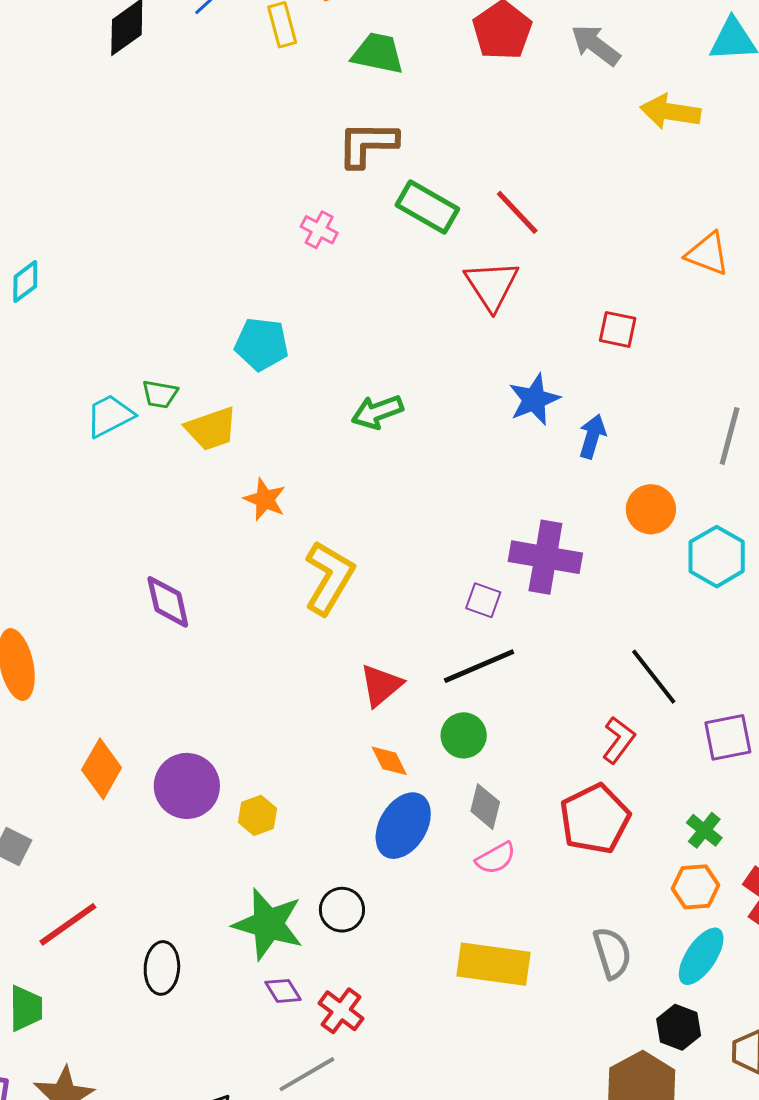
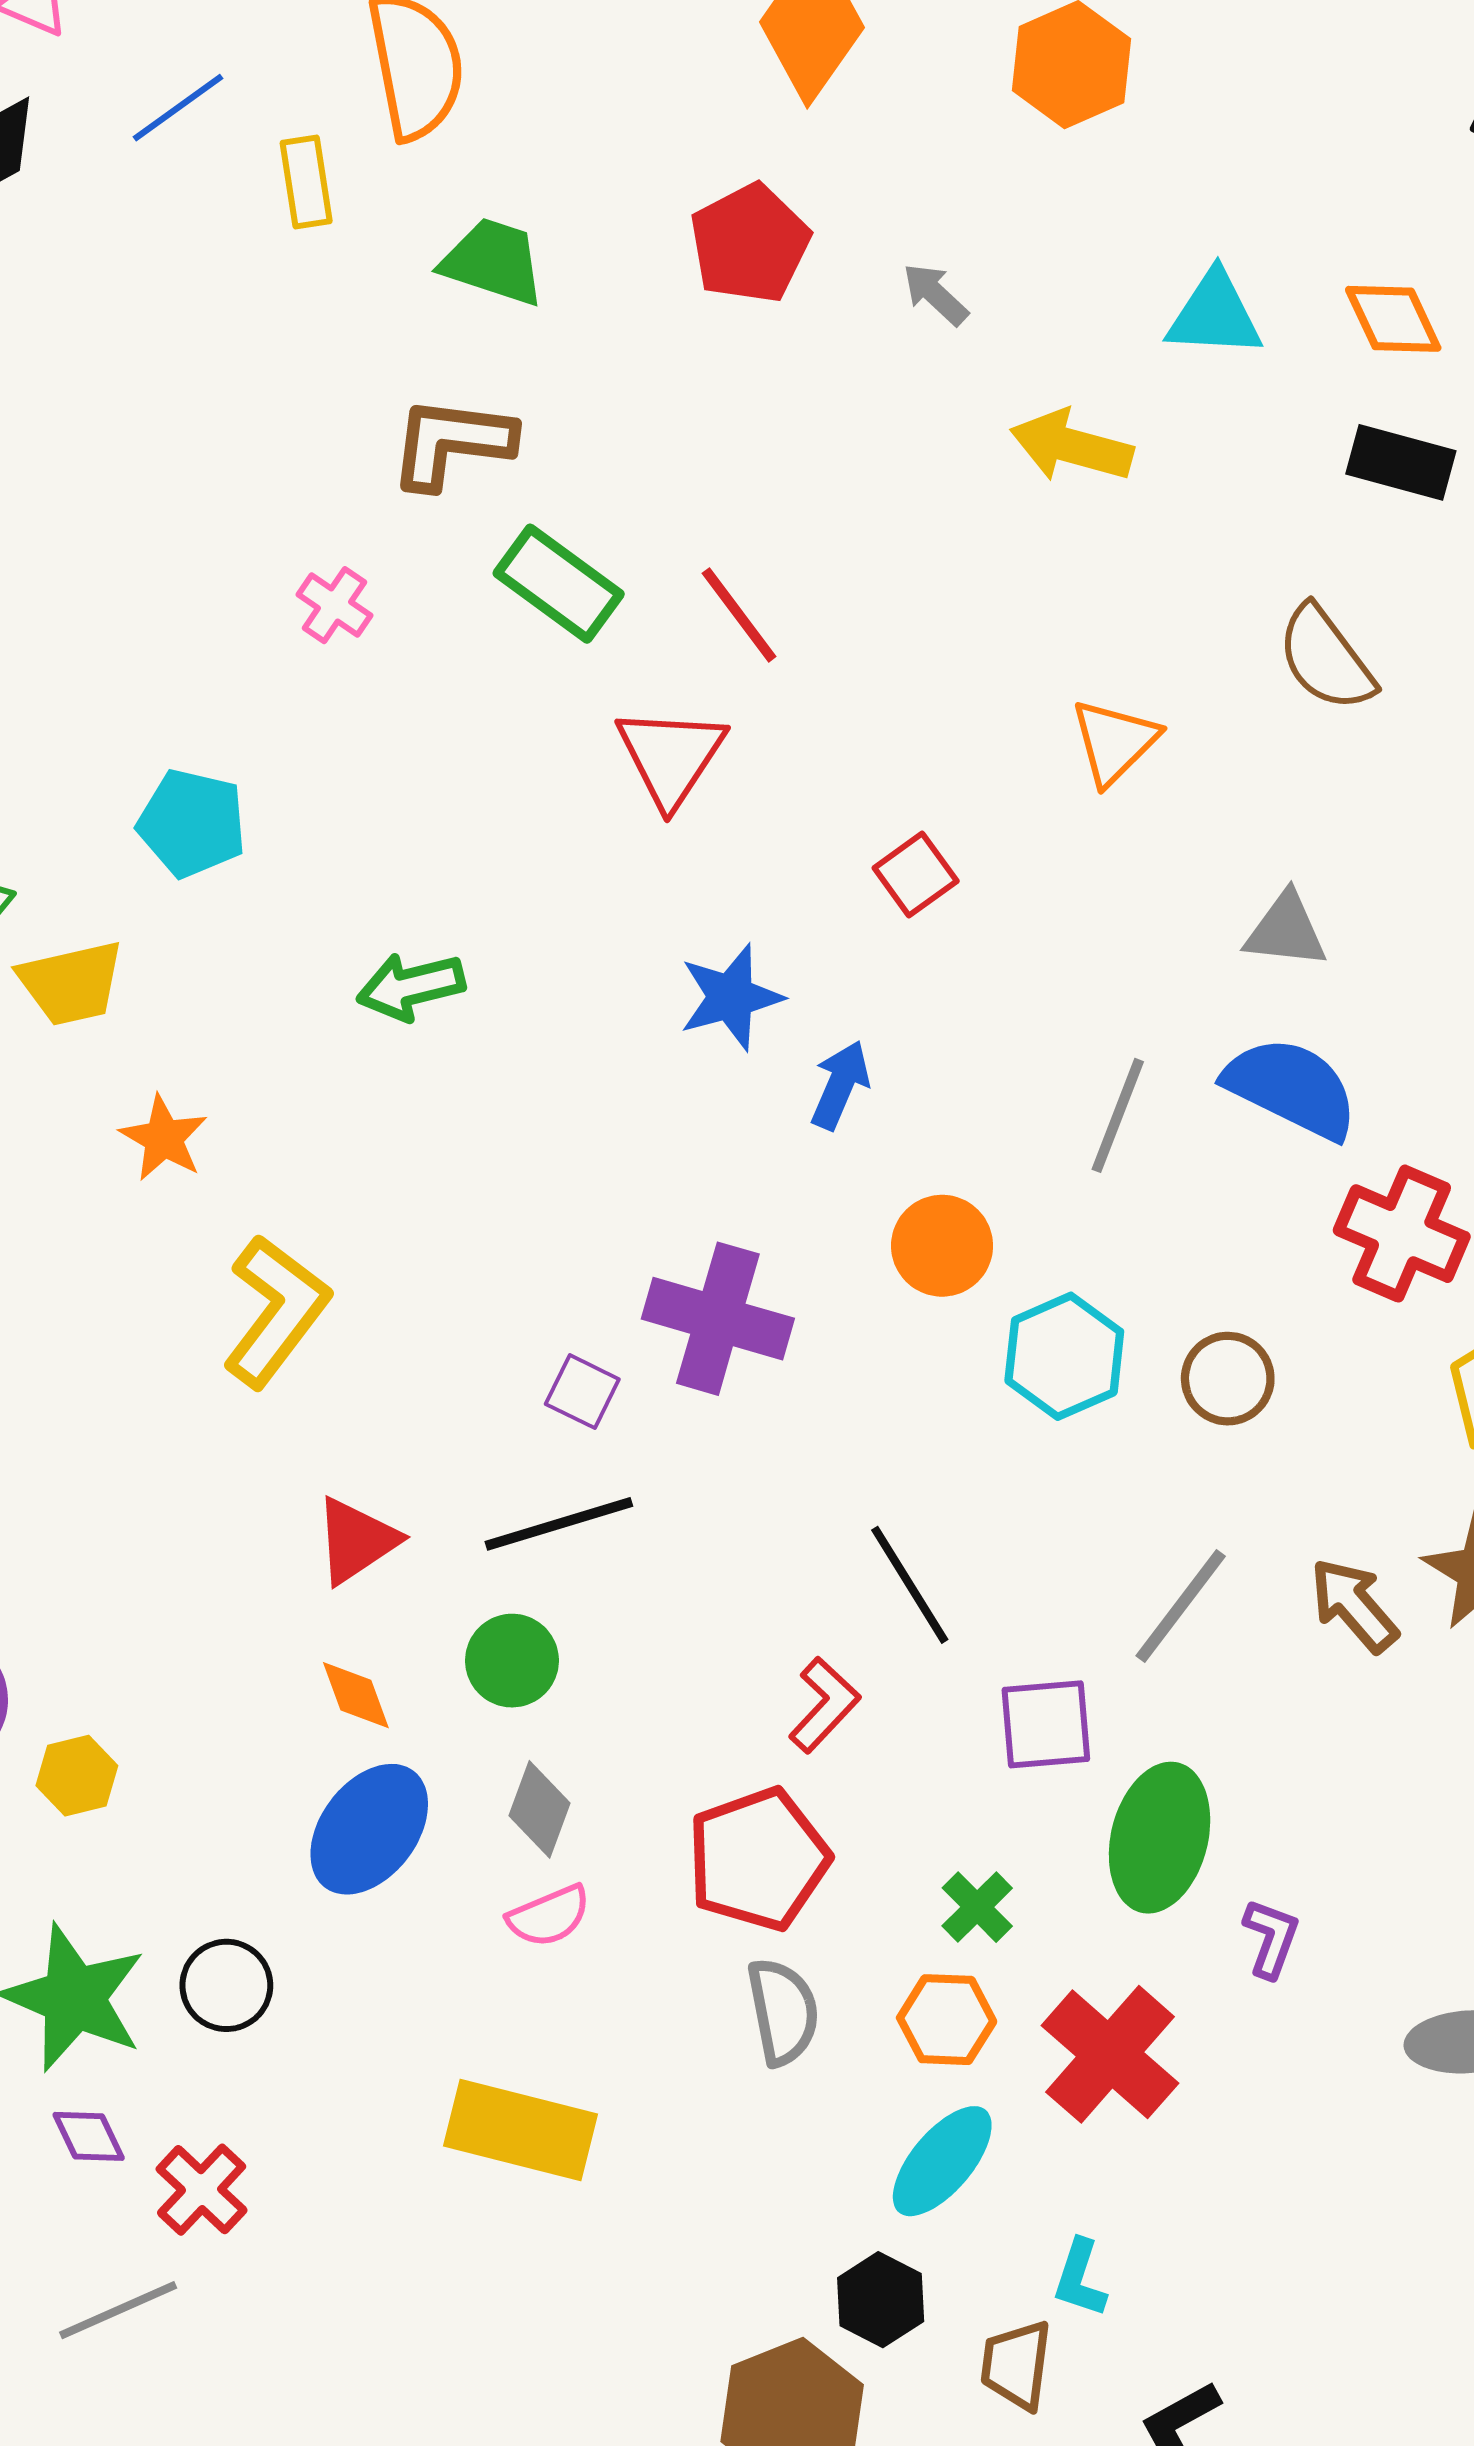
gray arrow: (596, 45) -> (935, 294), size x0.7
orange triangle: (707, 254) -> (1114, 742), turned 48
red square: (618, 329) -> (916, 874), turned 36
gray semicircle: (612, 953) -> (783, 2012), moved

